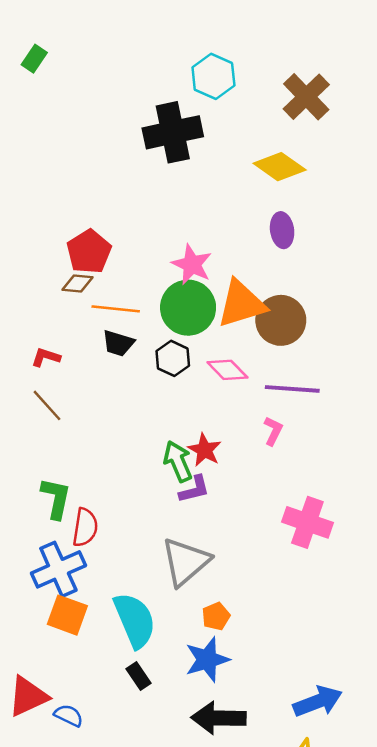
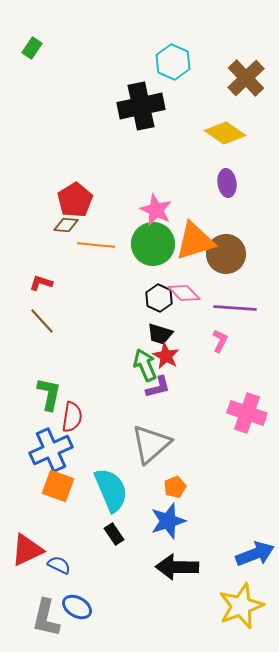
black trapezoid: (118, 343) -> (160, 334), moved
black hexagon: (173, 358) -> (159, 298), moved

